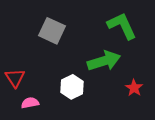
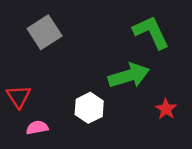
gray square: (52, 31) -> (45, 32), moved, turned 32

